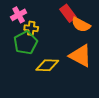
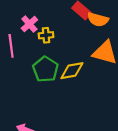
green pentagon: (26, 43) -> (46, 69), moved

